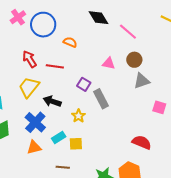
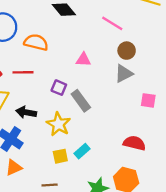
pink line: (128, 32) -> (112, 23), moved
orange semicircle: (70, 42) -> (36, 42), size x1.5
brown circle: (134, 60) -> (127, 51), moved
yellow star: (79, 116) -> (58, 124), size x1.5
cyan rectangle: (59, 137) -> (82, 151), moved

